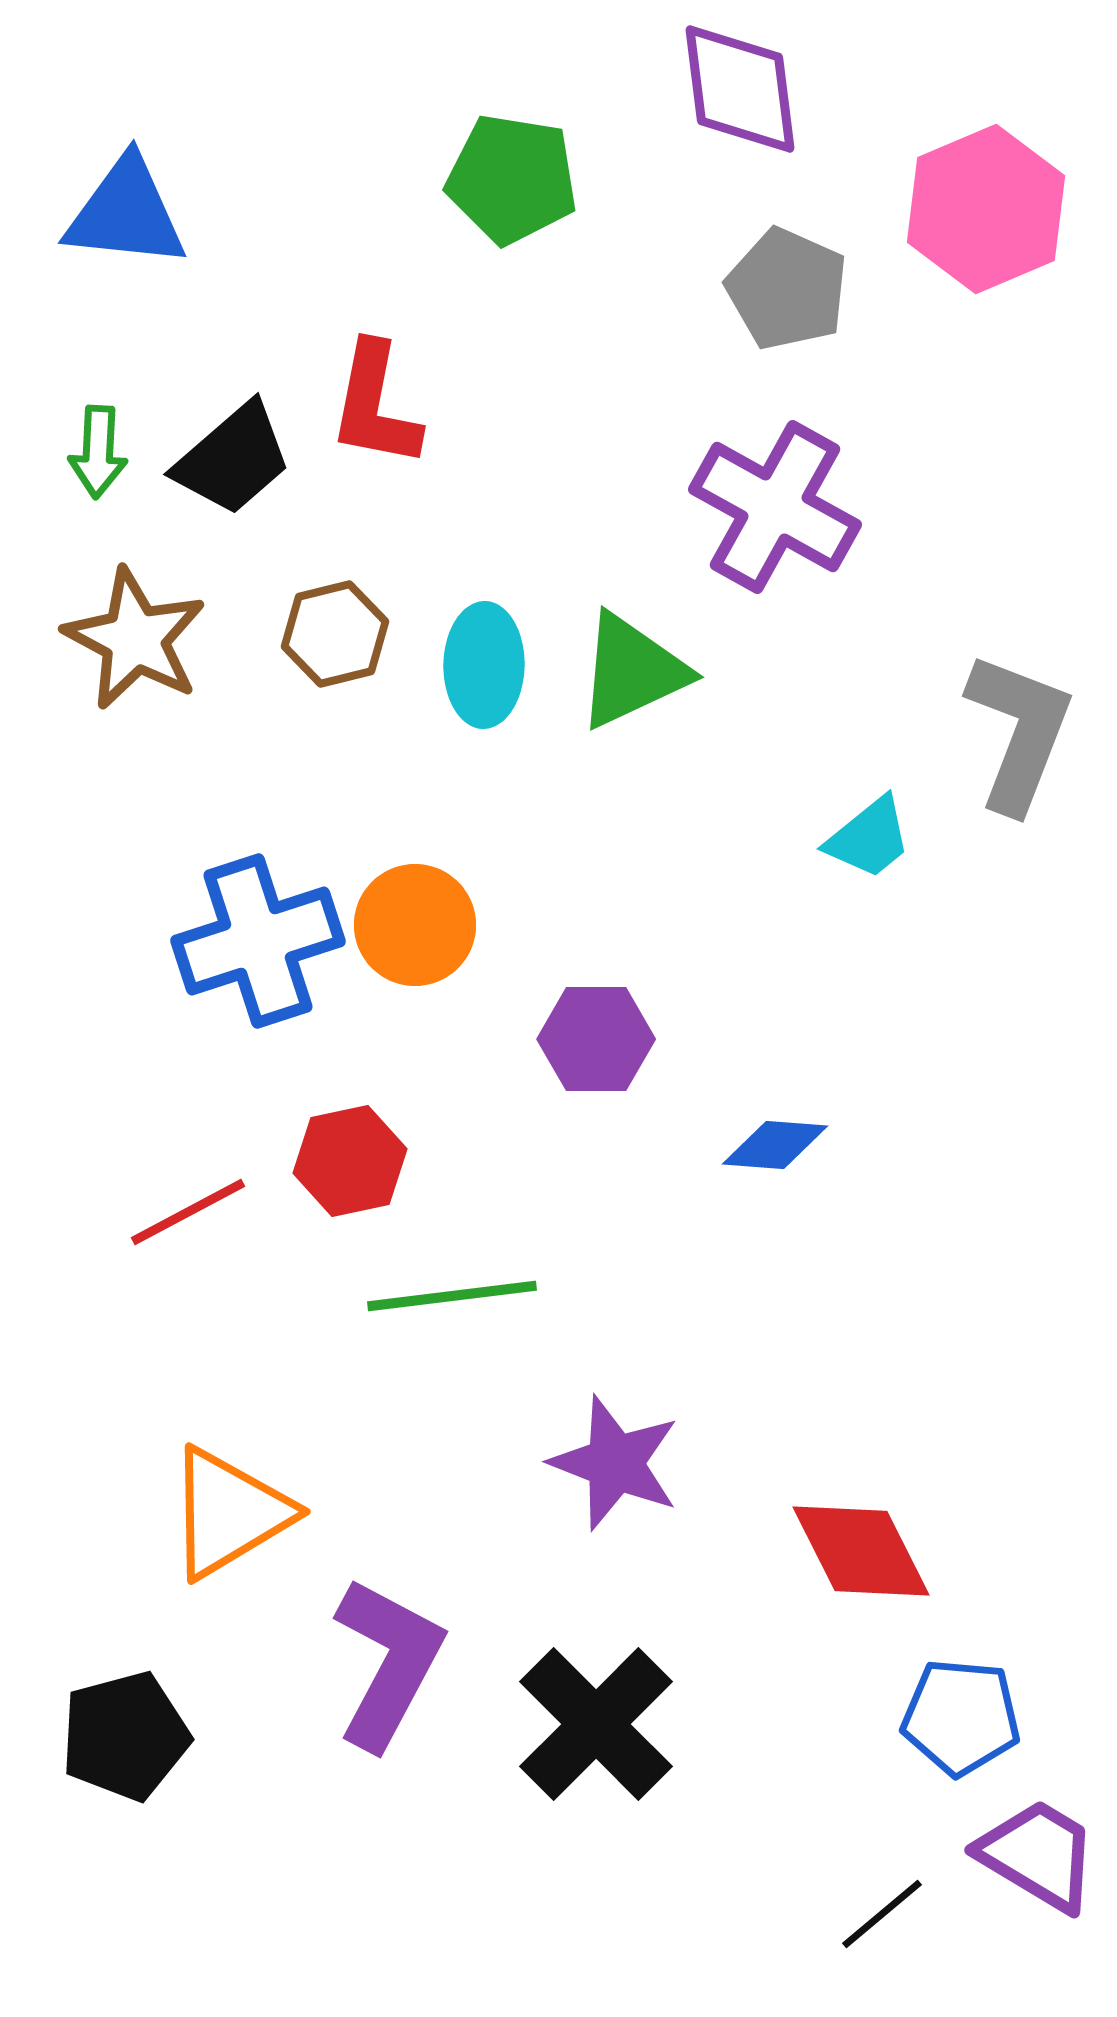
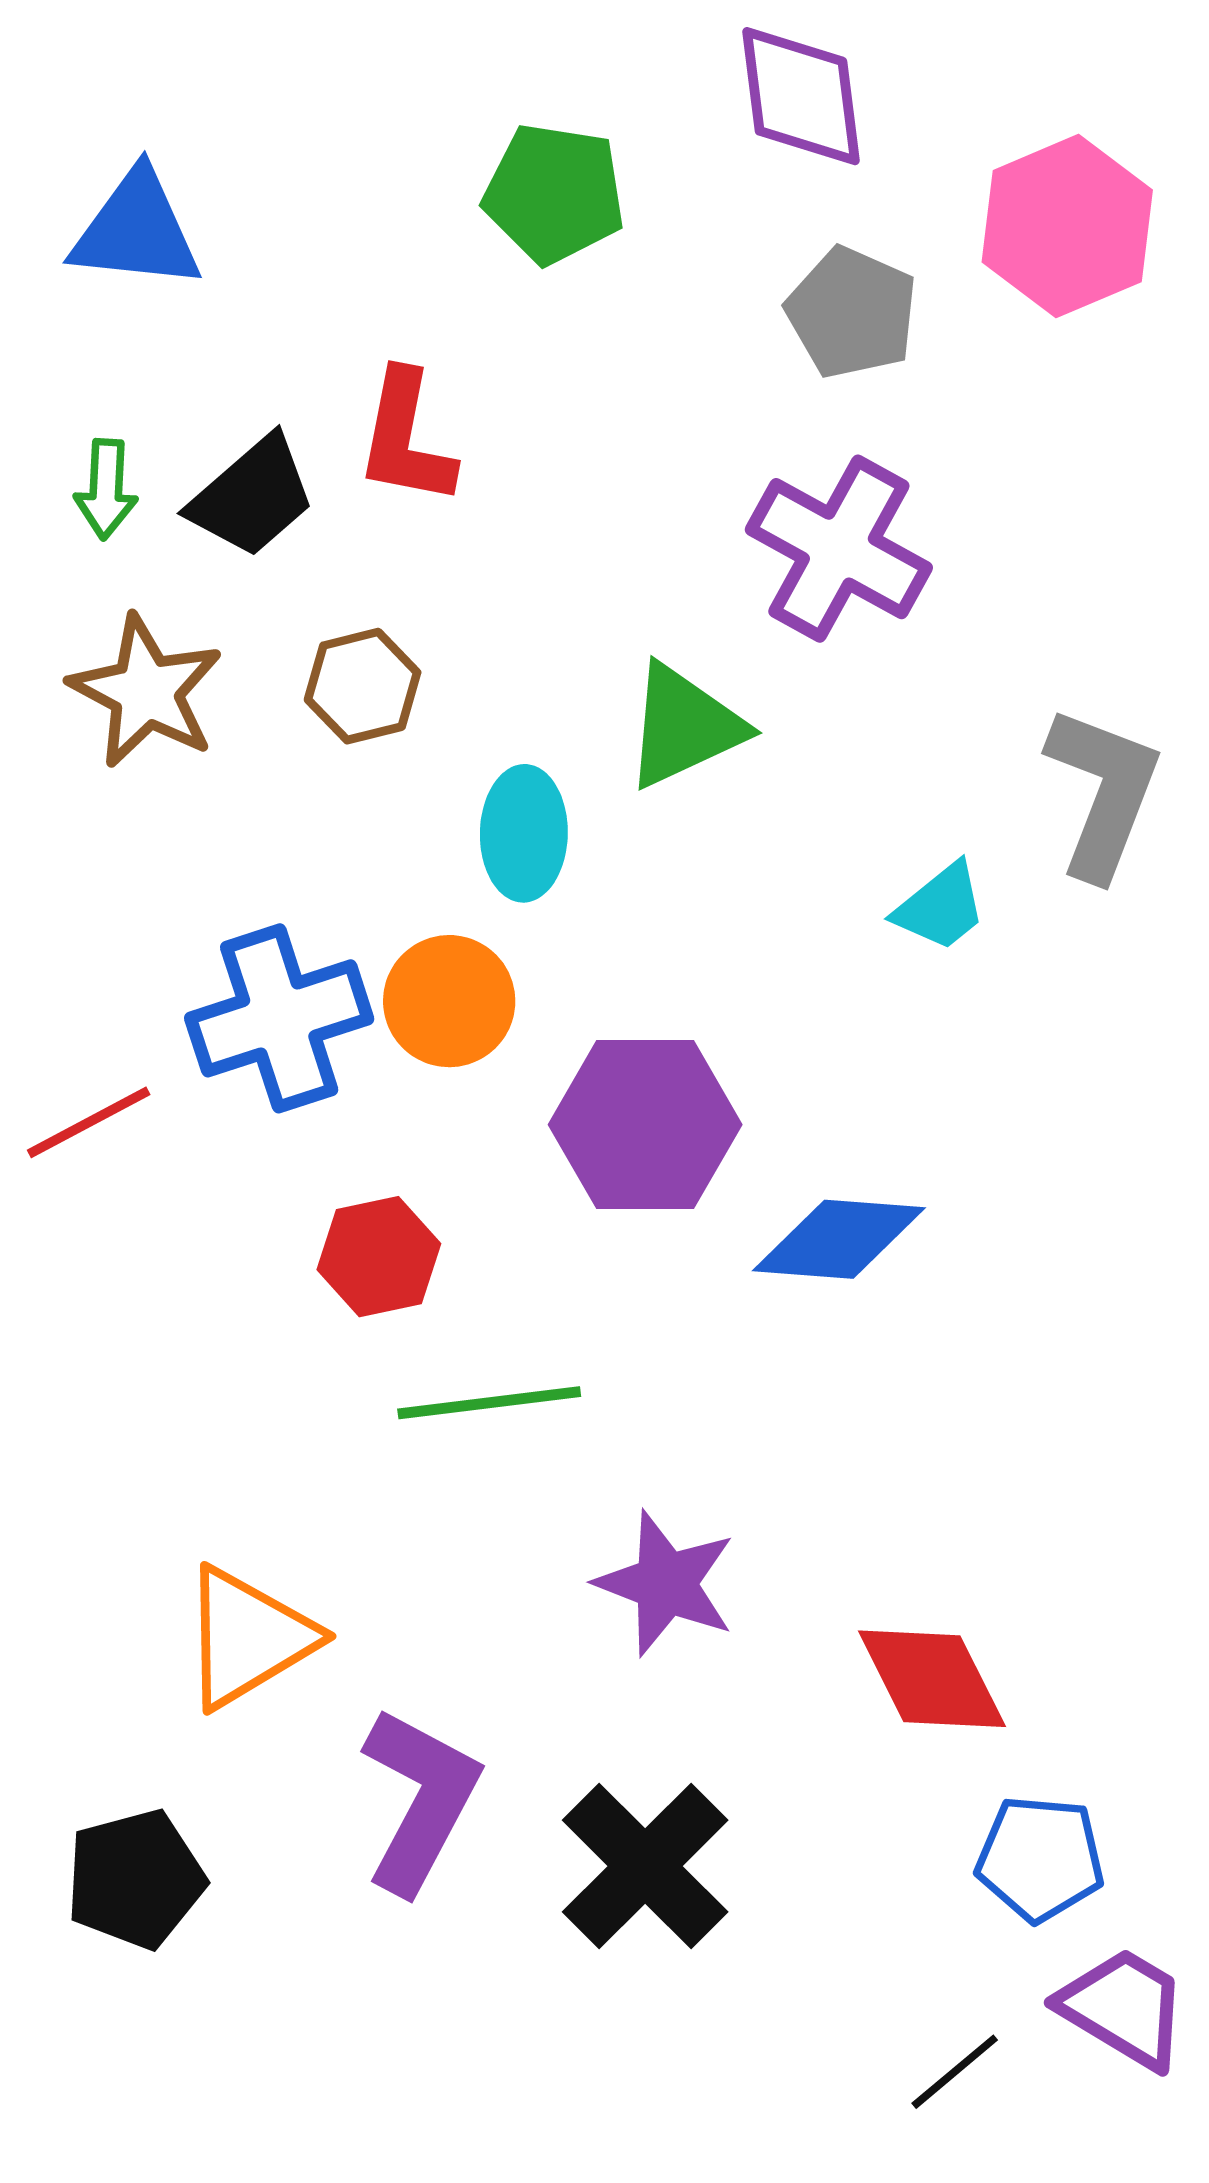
cyan ellipse: (484, 665) -> (524, 833), moved
purple hexagon: (596, 1039) -> (645, 1125), size x1.5
blue diamond: (775, 1145) -> (839, 1239), size x1.5
red line: (188, 1212) -> (89, 1122), moved

